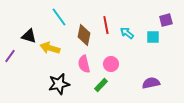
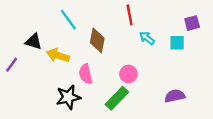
red line: (106, 25) -> (130, 15), moved
pink semicircle: (84, 64) -> (86, 74), moved
green rectangle: (101, 85) -> (117, 98), size x1.5

